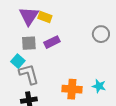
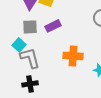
orange cross: (72, 89) -> (73, 56), moved

